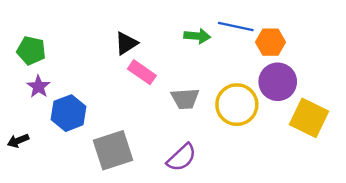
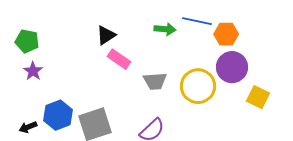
blue hexagon: (69, 113) -> (58, 115), moved
yellow square: (309, 118) -> (258, 97), size x0.7
black arrow: (18, 141) -> (28, 127), moved

